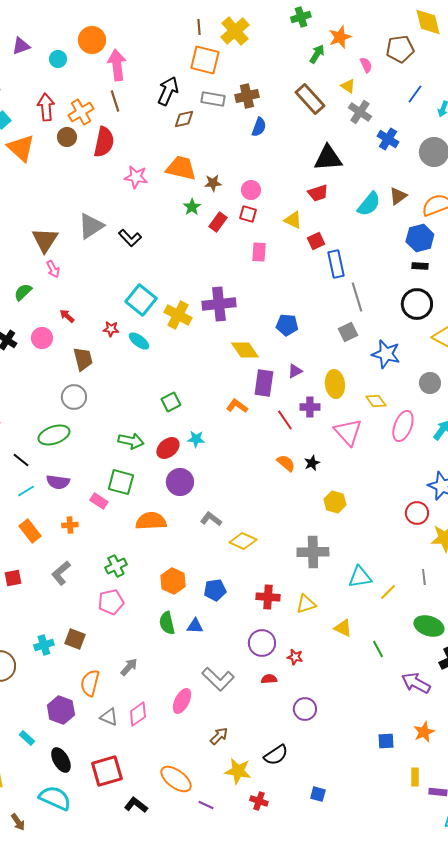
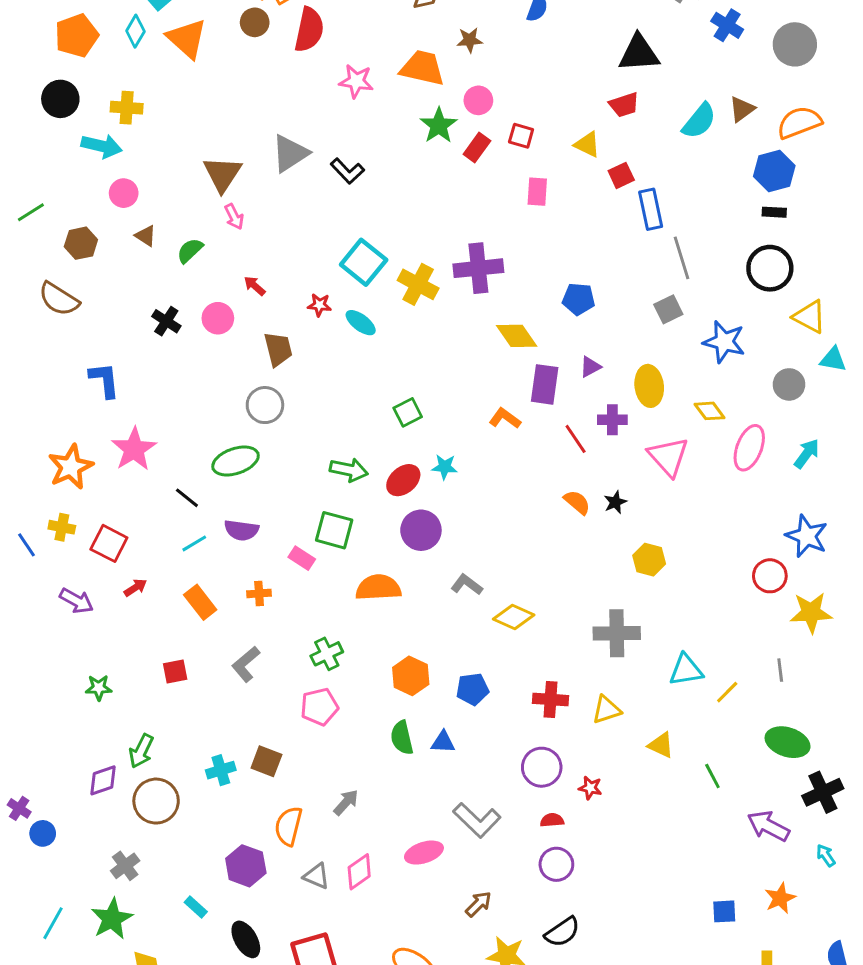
brown star: (213, 183) -> (470, 40), moved
pink circle: (251, 190) -> (478, 100), moved
green star: (192, 207) -> (439, 125), size x1.4
pink ellipse: (182, 701) -> (424, 853), turned 45
purple circle: (305, 709) -> (556, 864), moved

